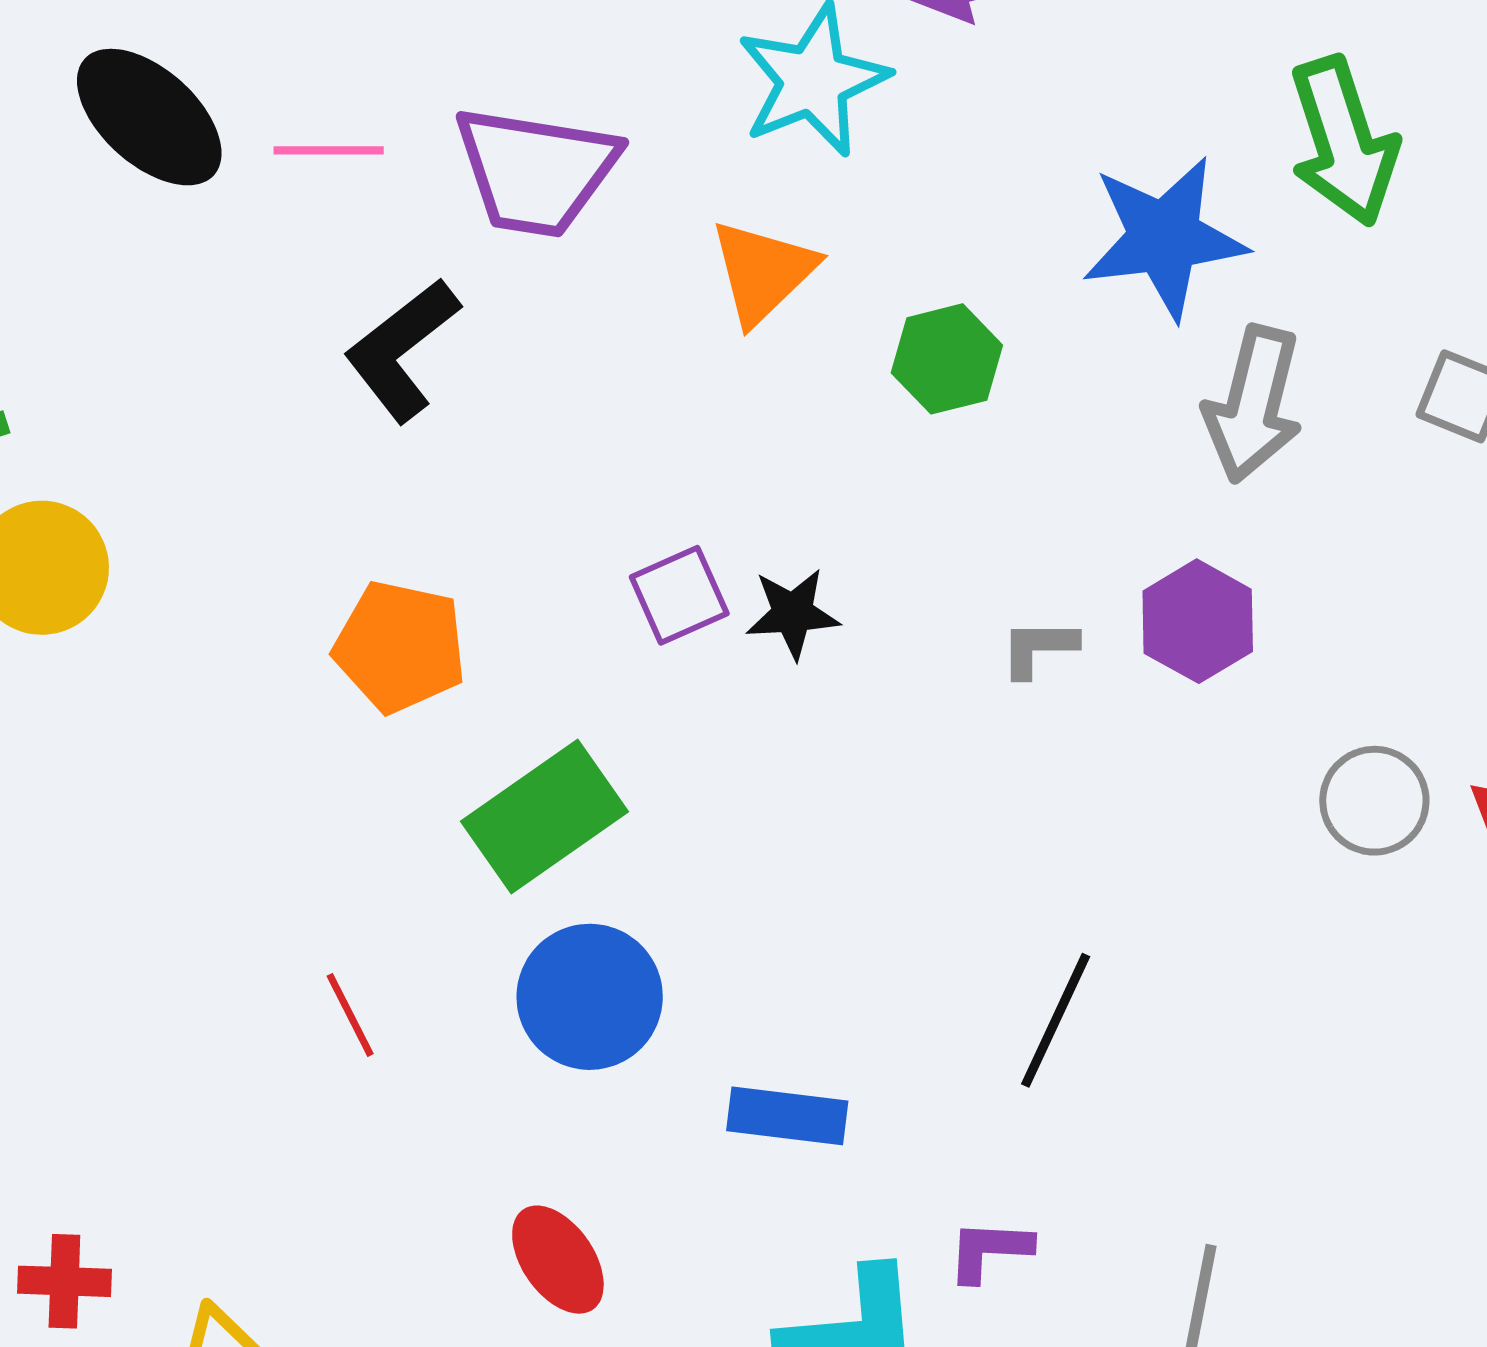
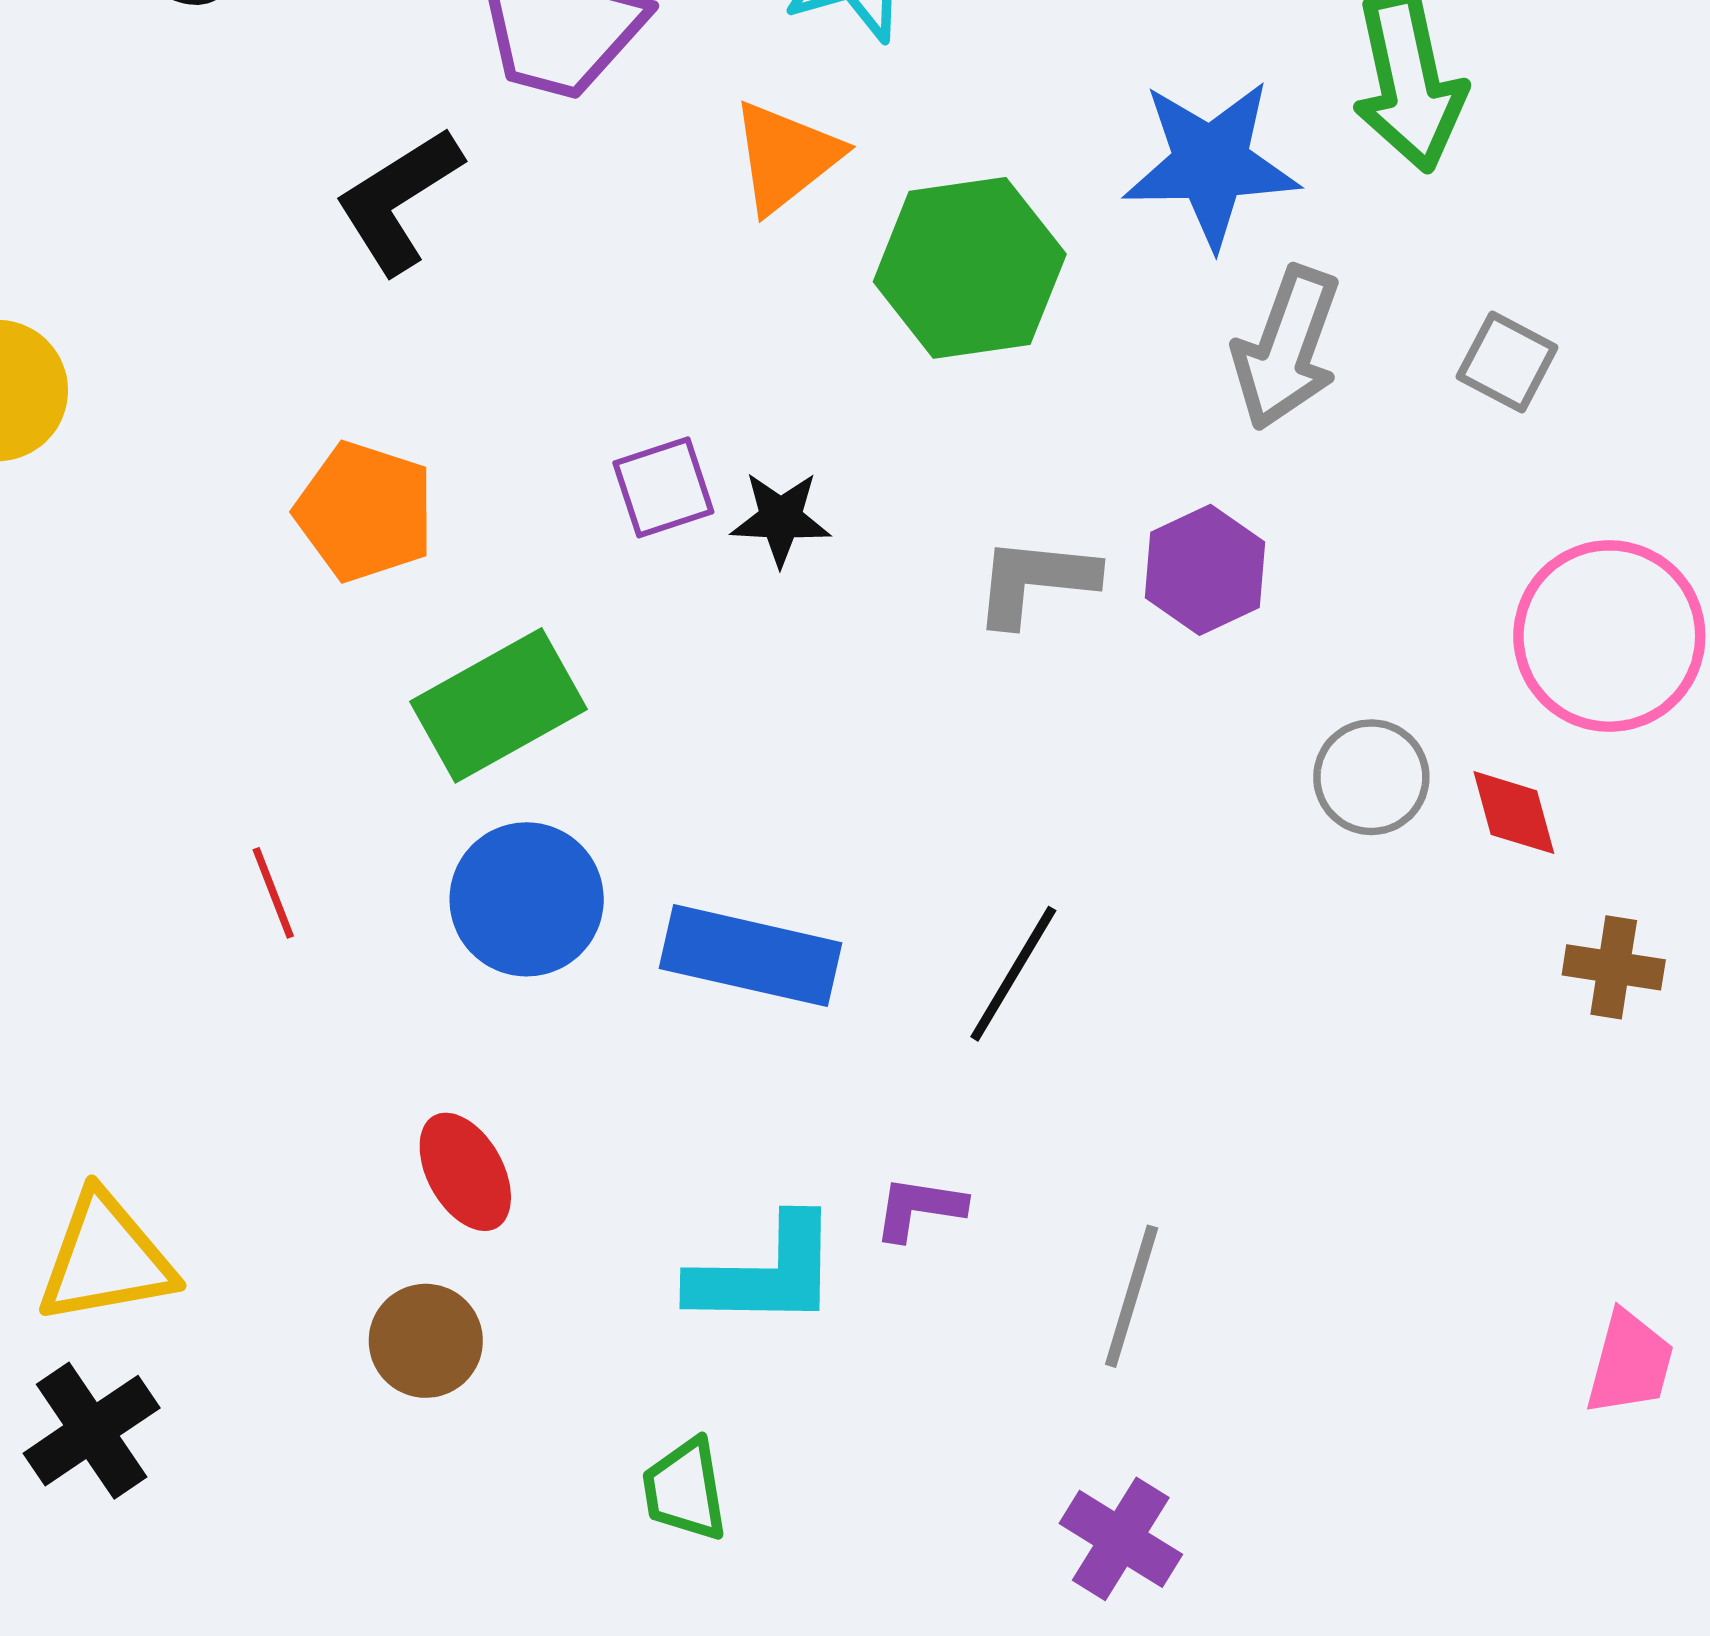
green hexagon: (947, 359) -> (970, 268), size x1.6
gray L-shape: (1039, 648) -> (1035, 581), size x1.5
blue rectangle: (787, 1116) -> (750, 956), moved, size x1.4

